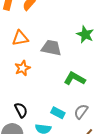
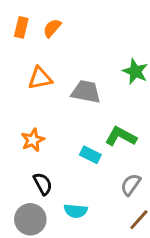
orange star: (23, 68) -> (33, 140), moved
cyan rectangle: (58, 113) -> (90, 155), moved

